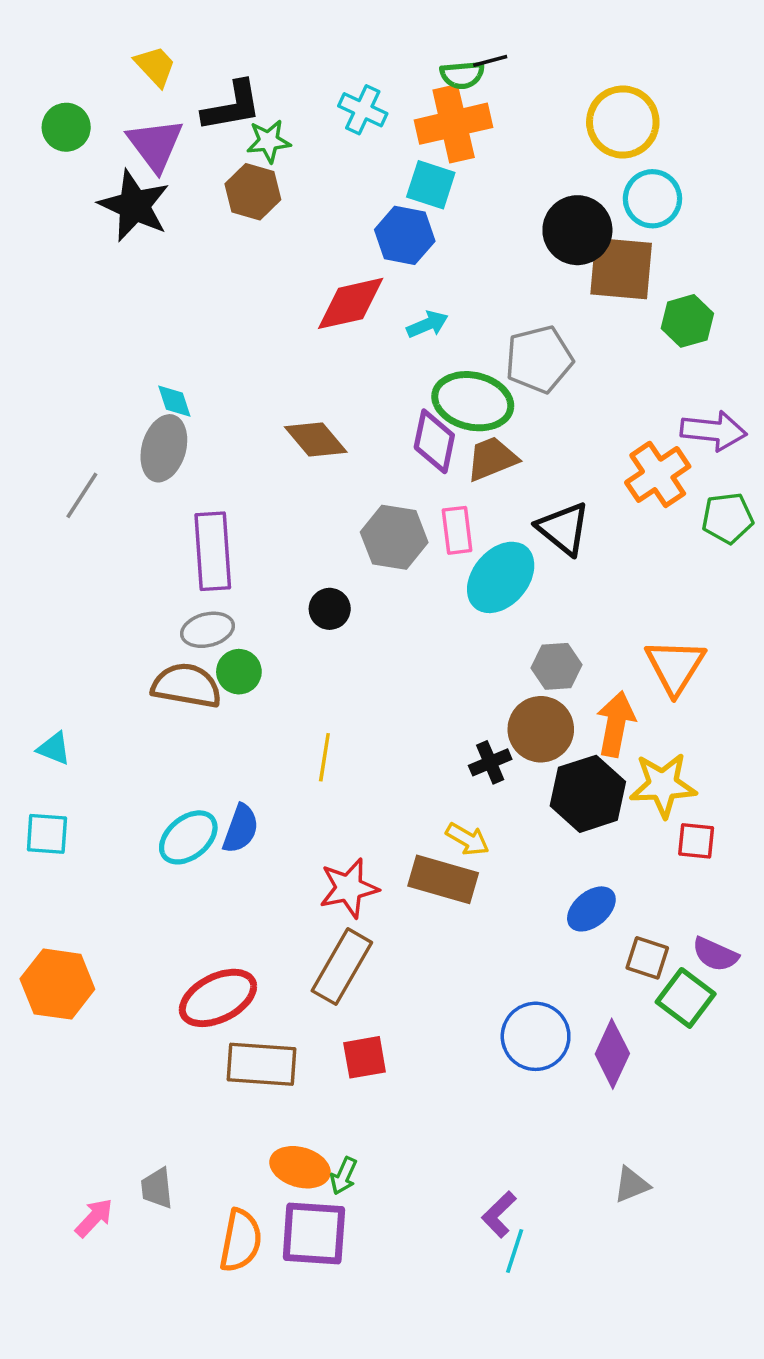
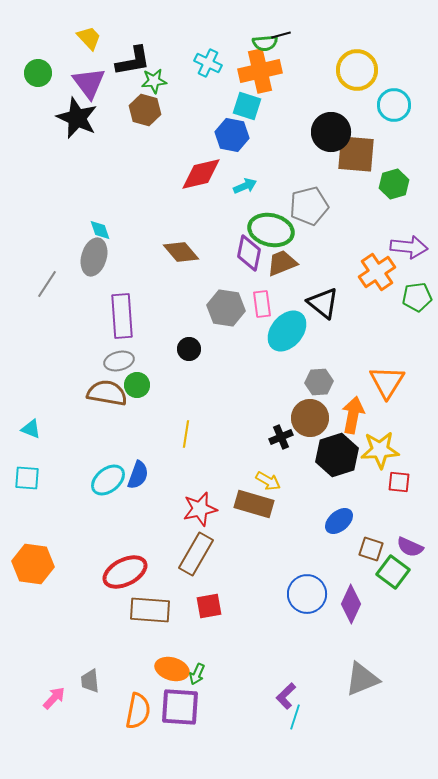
cyan circle: (652, 199) -> (394, 105), moved
gray triangle: (632, 1185) -> (362, 679), size x1.6

